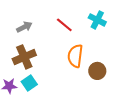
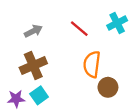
cyan cross: (97, 20) -> (117, 23), turned 36
brown circle: (97, 71) -> (108, 87), moved

